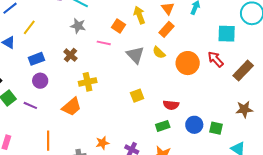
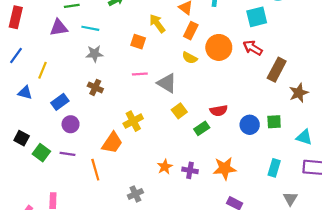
pink line: (104, 43) -> (140, 74), moved
gray triangle: (135, 55) -> (167, 83), moved
orange circle: (188, 63) -> (219, 47), moved
brown rectangle: (243, 71) -> (277, 70), moved
yellow cross: (88, 82) -> (133, 121), moved
green rectangle: (163, 126) -> (202, 128), moved
orange line: (48, 141) -> (95, 170), moved
orange star: (102, 143) -> (165, 167), moved

